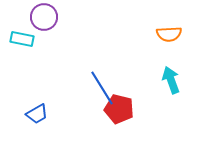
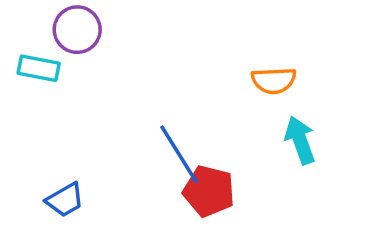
orange semicircle: (169, 34) -> (274, 81), moved

